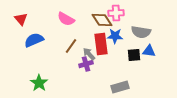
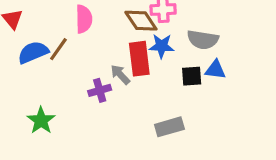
pink semicircle: (66, 19) -> (84, 19), turned -120
brown line: (71, 46) -> (58, 49), moved
purple cross: (86, 64) -> (100, 90), moved

